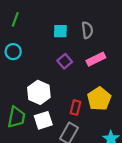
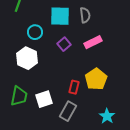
cyan square: (60, 31) -> (60, 16), size x1.5
cyan circle: (13, 52) -> (35, 32), moved
white hexagon: (39, 92) -> (27, 58), moved

